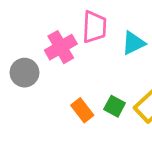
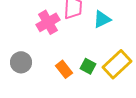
gray circle: (24, 73) -> (21, 62), moved

